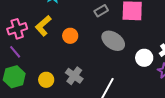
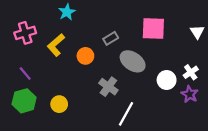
gray rectangle: (101, 11) -> (111, 38), moved
pink cross: (17, 29) -> (25, 33), moved
gray cross: (74, 76) -> (108, 87), moved

